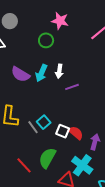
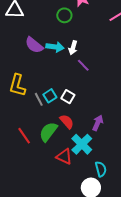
cyan arrow: (41, 73) -> (55, 47), turned -114
purple line: (72, 87) -> (83, 65), turned 56
white square: (63, 131) -> (68, 97), moved
red semicircle: (76, 133) -> (67, 122), moved

